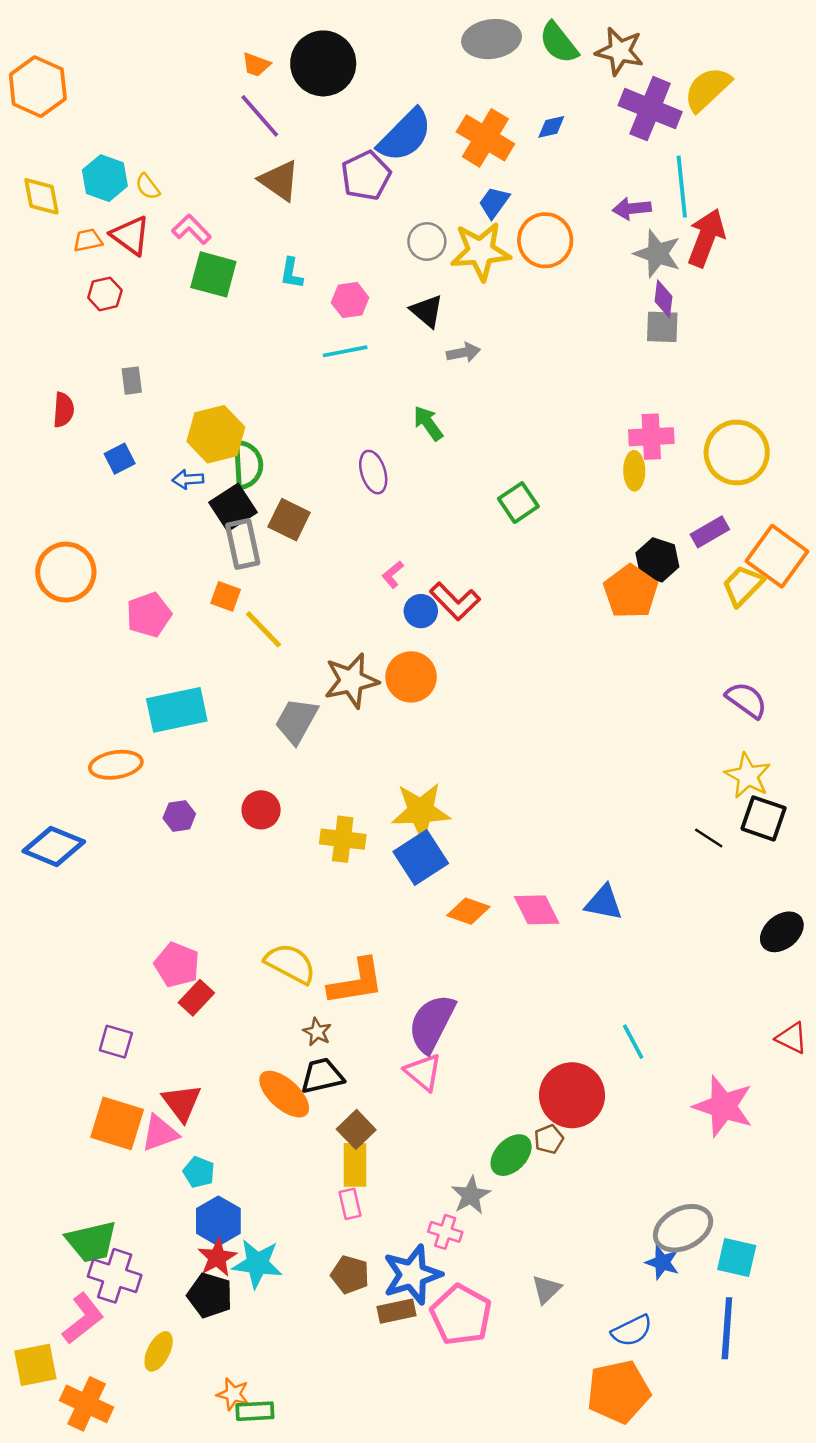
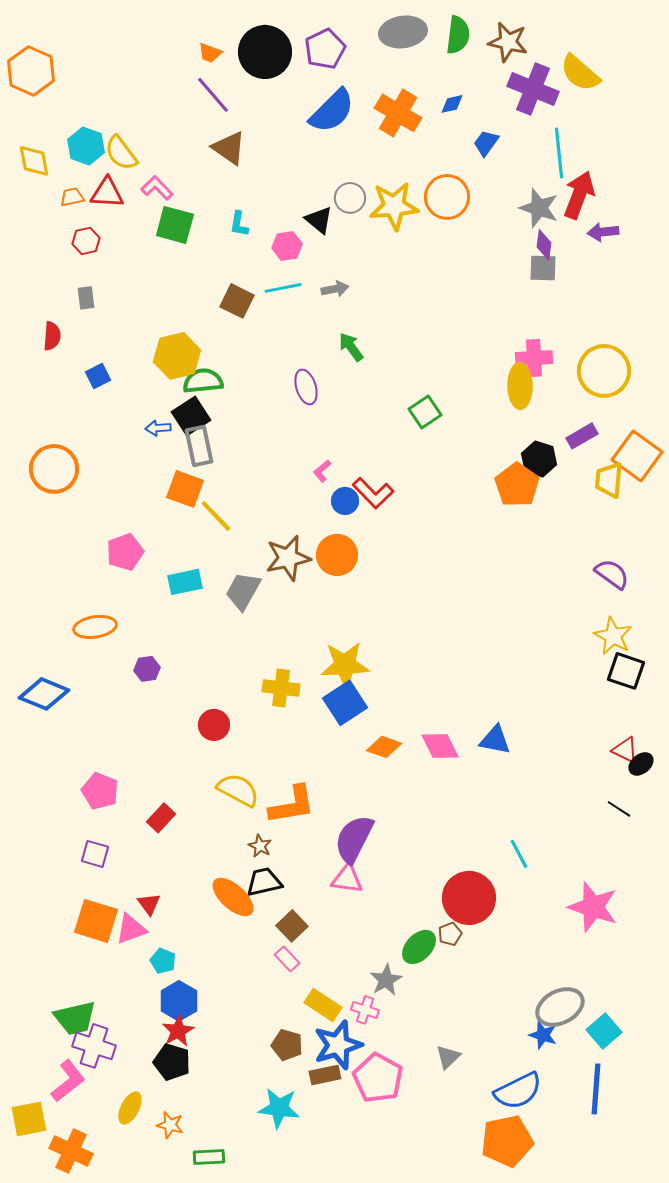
green semicircle: (559, 43) -> (458, 35), turned -135
yellow semicircle: (707, 89) -> (580, 73), turned -96
purple pentagon: (366, 176) -> (325, 49), moved
yellow semicircle: (148, 187) -> (121, 153), size x1.6
blue trapezoid: (494, 202) -> (486, 143), moved
purple arrow: (632, 209) -> (603, 232), moved
red triangle: (131, 235) -> (107, 193), turned -33
black triangle: (427, 311) -> (319, 220), moved
gray arrow: (463, 352) -> (335, 289), moved
gray rectangle: (132, 381) -> (86, 298), moved
green semicircle: (248, 465) -> (203, 381), turned -93
yellow ellipse: (634, 471) -> (520, 386), size x1.4
blue arrow: (188, 479) -> (158, 428), moved
brown square: (289, 520) -> (237, 301), moved
yellow trapezoid: (743, 585) -> (609, 480), turned -39
orange square: (226, 596) -> (185, 489), size x1.5
pink pentagon: (149, 615) -> (125, 552), moved
cyan rectangle: (177, 710) -> (185, 582), moved, size x0.7
red circle: (261, 810) -> (214, 725), moved
black line: (709, 838) -> (619, 809), moved
black ellipse: (782, 932) -> (641, 764), size x0.7
pink pentagon: (177, 965) -> (100, 791), moved
red triangle: (792, 1038) -> (625, 750), moved
pink triangle: (423, 1072) -> (347, 879), turned -32
red triangle: (182, 1103) -> (149, 904), size x0.7
yellow rectangle: (355, 1165) -> (323, 1005), moved, turned -57
pink rectangle: (350, 1204) -> (287, 959), moved, turned -30
cyan square: (737, 1258) -> (604, 1031), turned 36
cyan star: (257, 1264) -> (279, 1108), moved
blue semicircle: (632, 1331) -> (518, 1091), size x1.4
orange star: (233, 1394) -> (170, 1125), moved

